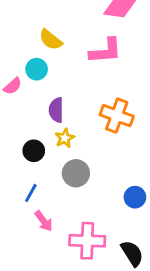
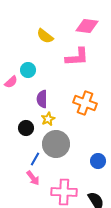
yellow semicircle: (51, 40) -> (45, 36), moved
gray circle: (76, 173) -> (56, 144), size x1.4
blue line: (31, 193) -> (35, 159), moved

